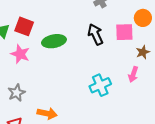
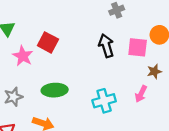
red square: (24, 26) -> (48, 42), moved
green ellipse: (54, 41) -> (55, 90), moved

